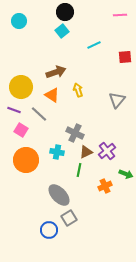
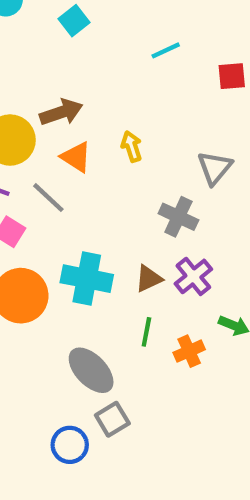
cyan square: (62, 31) -> (74, 21), moved
brown arrow: (56, 72) -> (61, 112), moved
gray cross: (75, 133) -> (178, 217), moved
cyan cross: (57, 152) -> (87, 279), size x1.6
green line: (79, 170) -> (146, 332), moved

